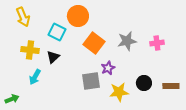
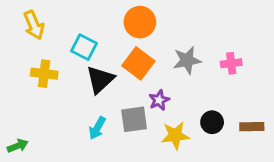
orange circle: (78, 16) -> (140, 22), moved
black triangle: (53, 57) -> (100, 80), moved, size x1.5
cyan arrow: (35, 77) -> (97, 128), moved

